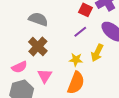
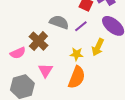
gray semicircle: (38, 19) -> (59, 22), moved
pink semicircle: (19, 67) -> (18, 53), moved

